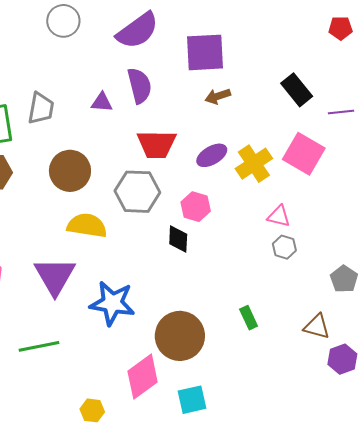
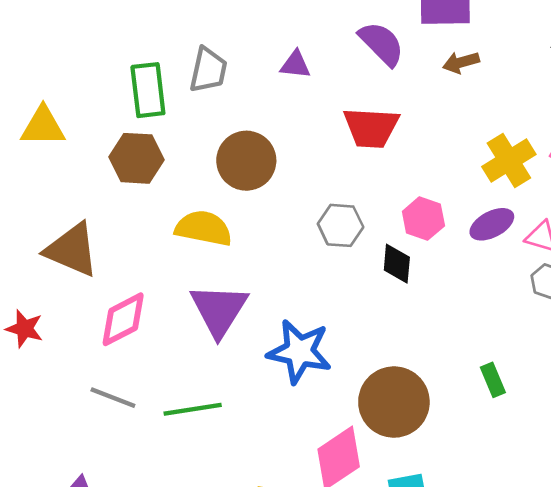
purple semicircle: (140, 86) -> (381, 44), moved, turned -33
purple ellipse: (212, 155) -> (492, 224), moved
gray hexagon: (137, 192) -> (341, 225), moved, size x0.7
yellow semicircle: (87, 226) -> (204, 228), moved

